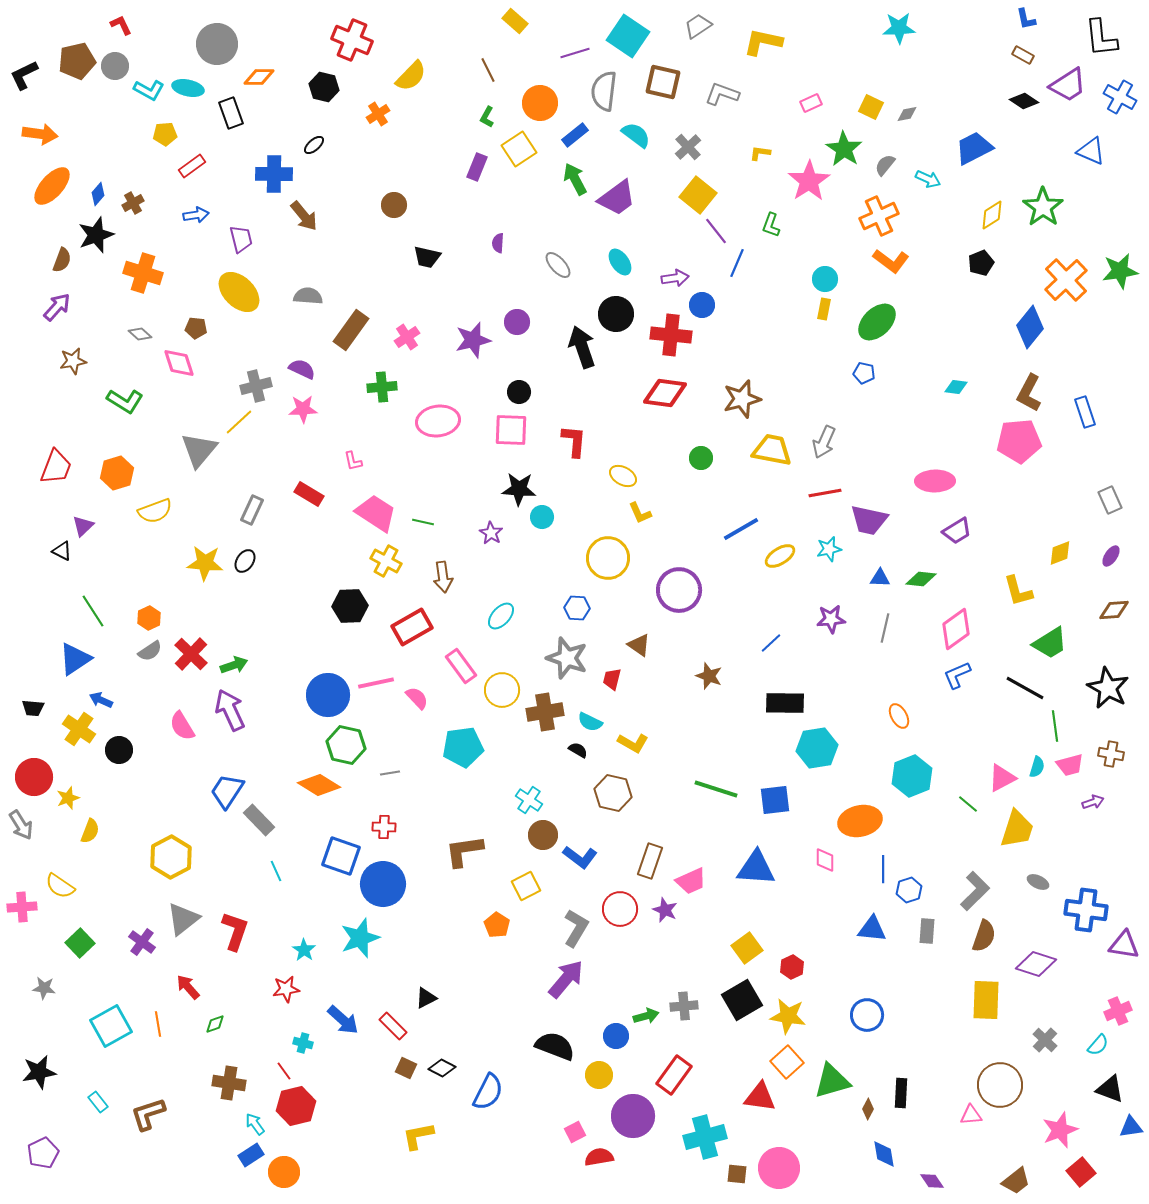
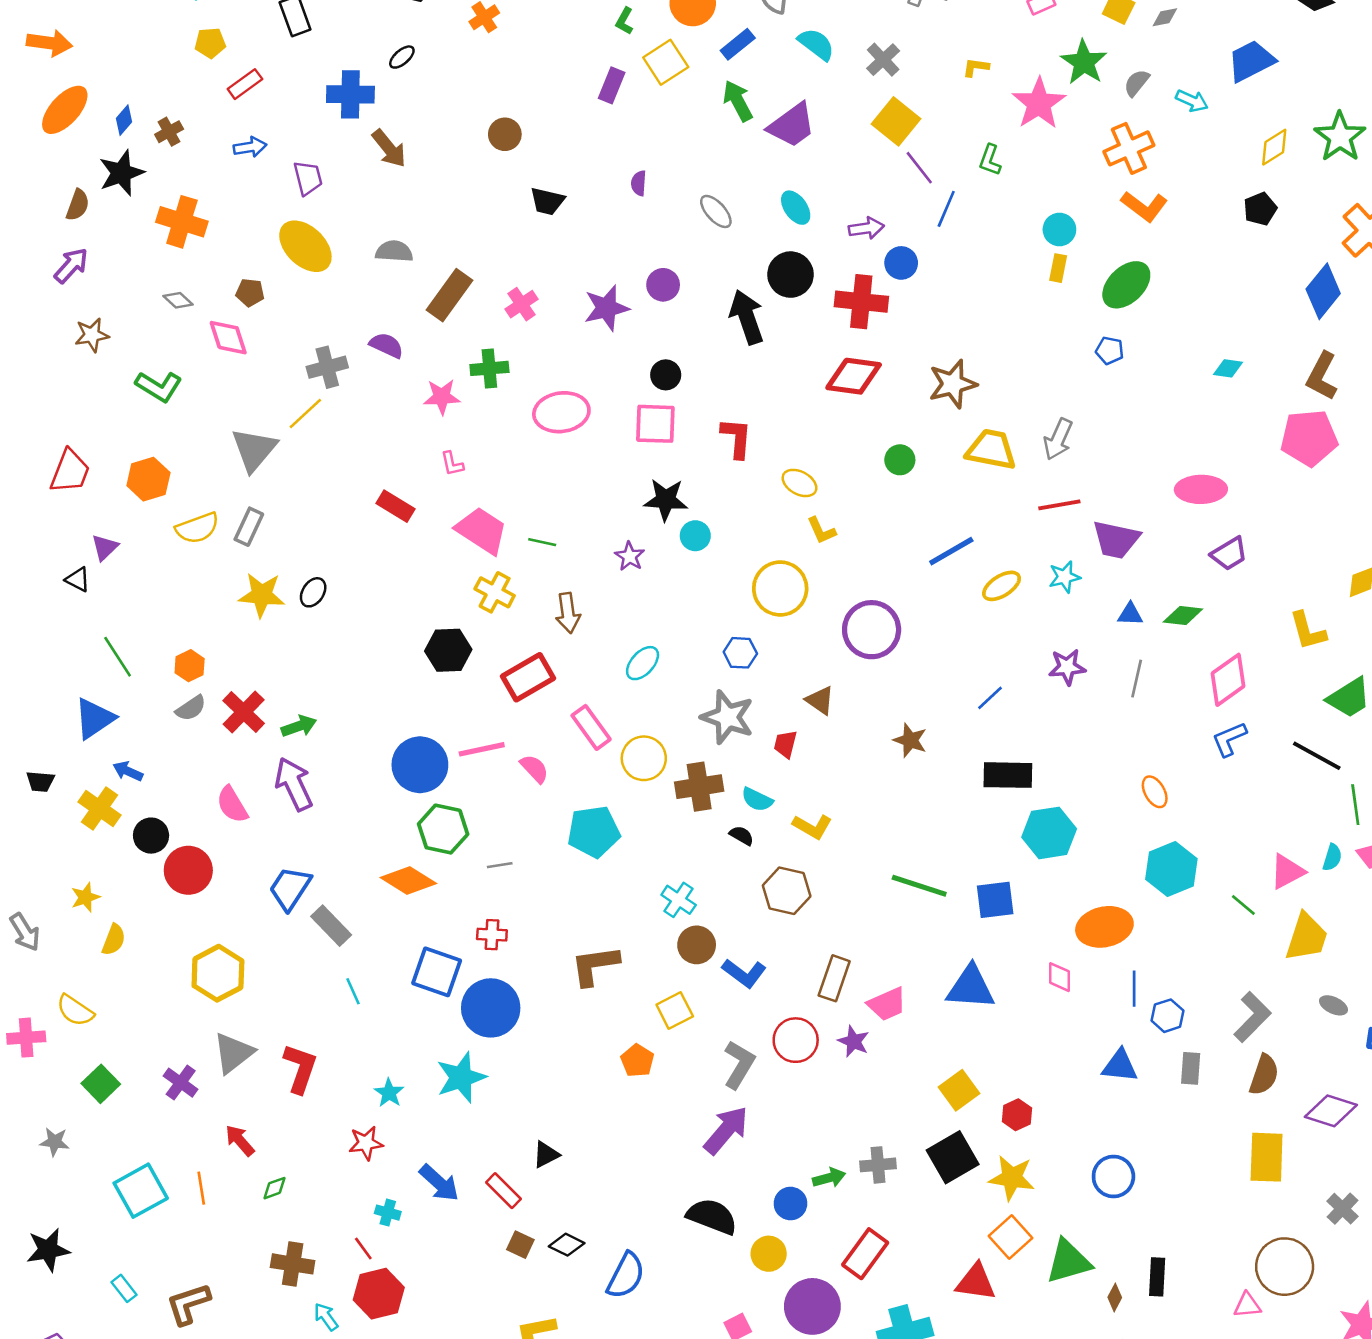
pink star: (303, 409) -> (442, 397), moved
gray rectangle: (252, 510) -> (249, 527), moved
red circle: (34, 777) -> (188, 870), moved

